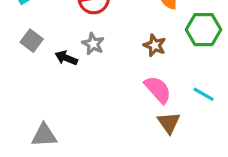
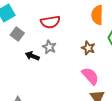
gray square: (32, 41) -> (17, 34), moved

